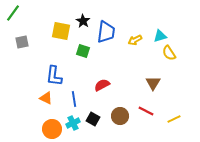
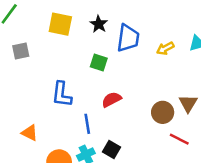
yellow square: (61, 31) -> (60, 24), moved
red semicircle: (102, 85) -> (111, 100), moved
orange triangle: (46, 98) -> (30, 133), moved
brown circle: (120, 116) -> (163, 112), moved

